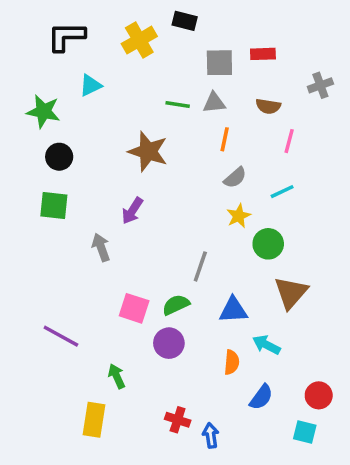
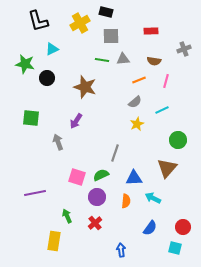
black L-shape: (66, 37) -> (38, 21), turned -105
gray square: (219, 63) -> (111, 36), moved
orange line: (225, 139) -> (139, 80), moved, turned 56
black circle: (59, 157) -> (47, 78), moved
green circle: (268, 244) -> (178, 140), moved
purple line: (61, 336) -> (35, 193), turned -40
orange semicircle: (232, 362) -> (126, 201), moved
red cross: (178, 420) -> (95, 223), moved, turned 32

